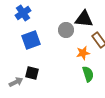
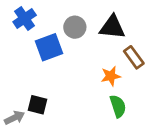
gray circle: (66, 30) -> (75, 27), moved
blue square: (31, 40) -> (49, 47), moved

